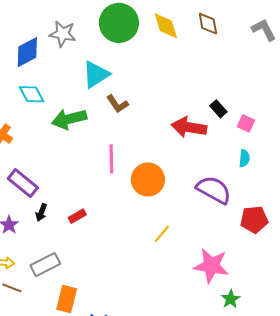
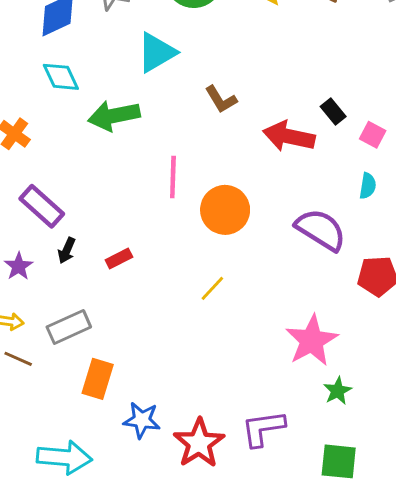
brown L-shape: (117, 104) -> (221, 99), moved
yellow line: (162, 234) -> (212, 288), moved
pink star: (211, 266) -> (312, 341), turned 30

